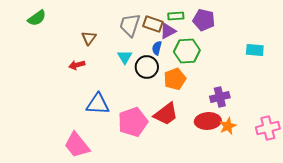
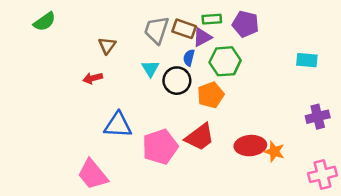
purple cross: (220, 97) -> (318, 117), moved
orange star: (228, 126) -> (274, 152), turned -30
pink cross: (268, 128) -> (323, 174), moved

